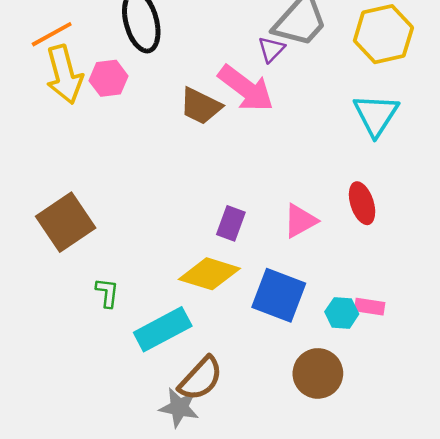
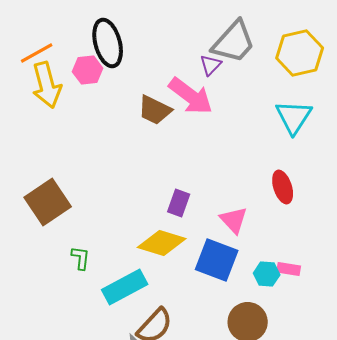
pink hexagon: (108, 78) -> (88, 70), moved
pink triangle: (300, 221) -> (234, 220), moved, turned -44

